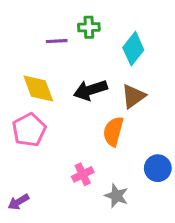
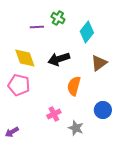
green cross: (89, 27) -> (58, 18), turned 32
brown triangle: (133, 96) -> (99, 63), moved
pink pentagon: (29, 130) -> (19, 85), turned -30

